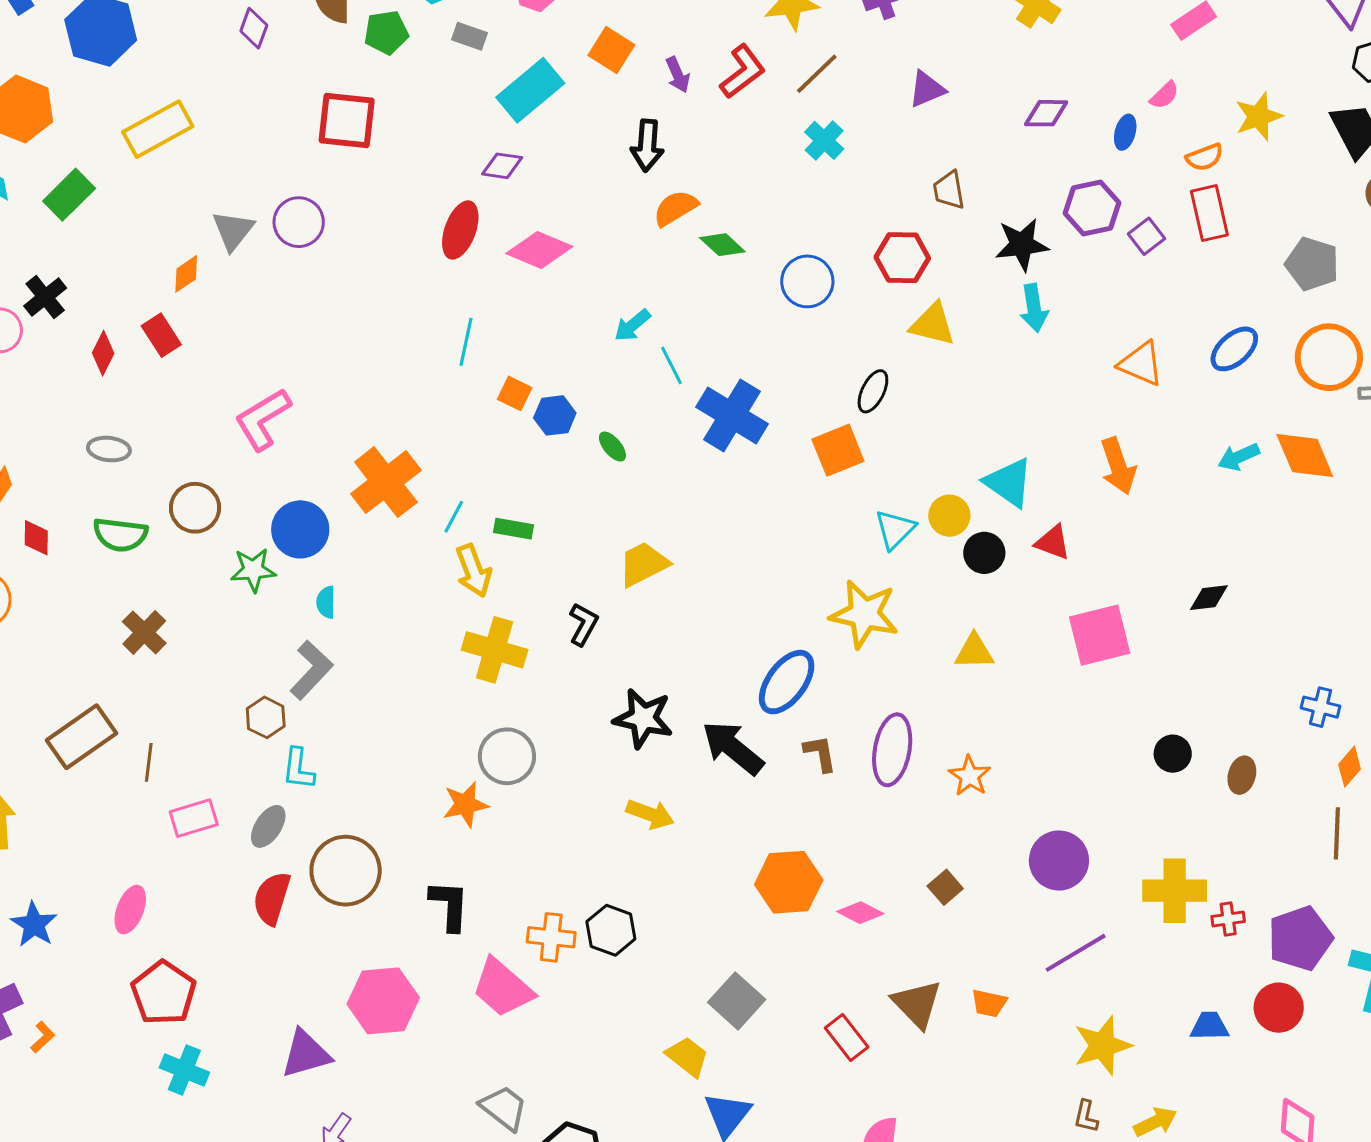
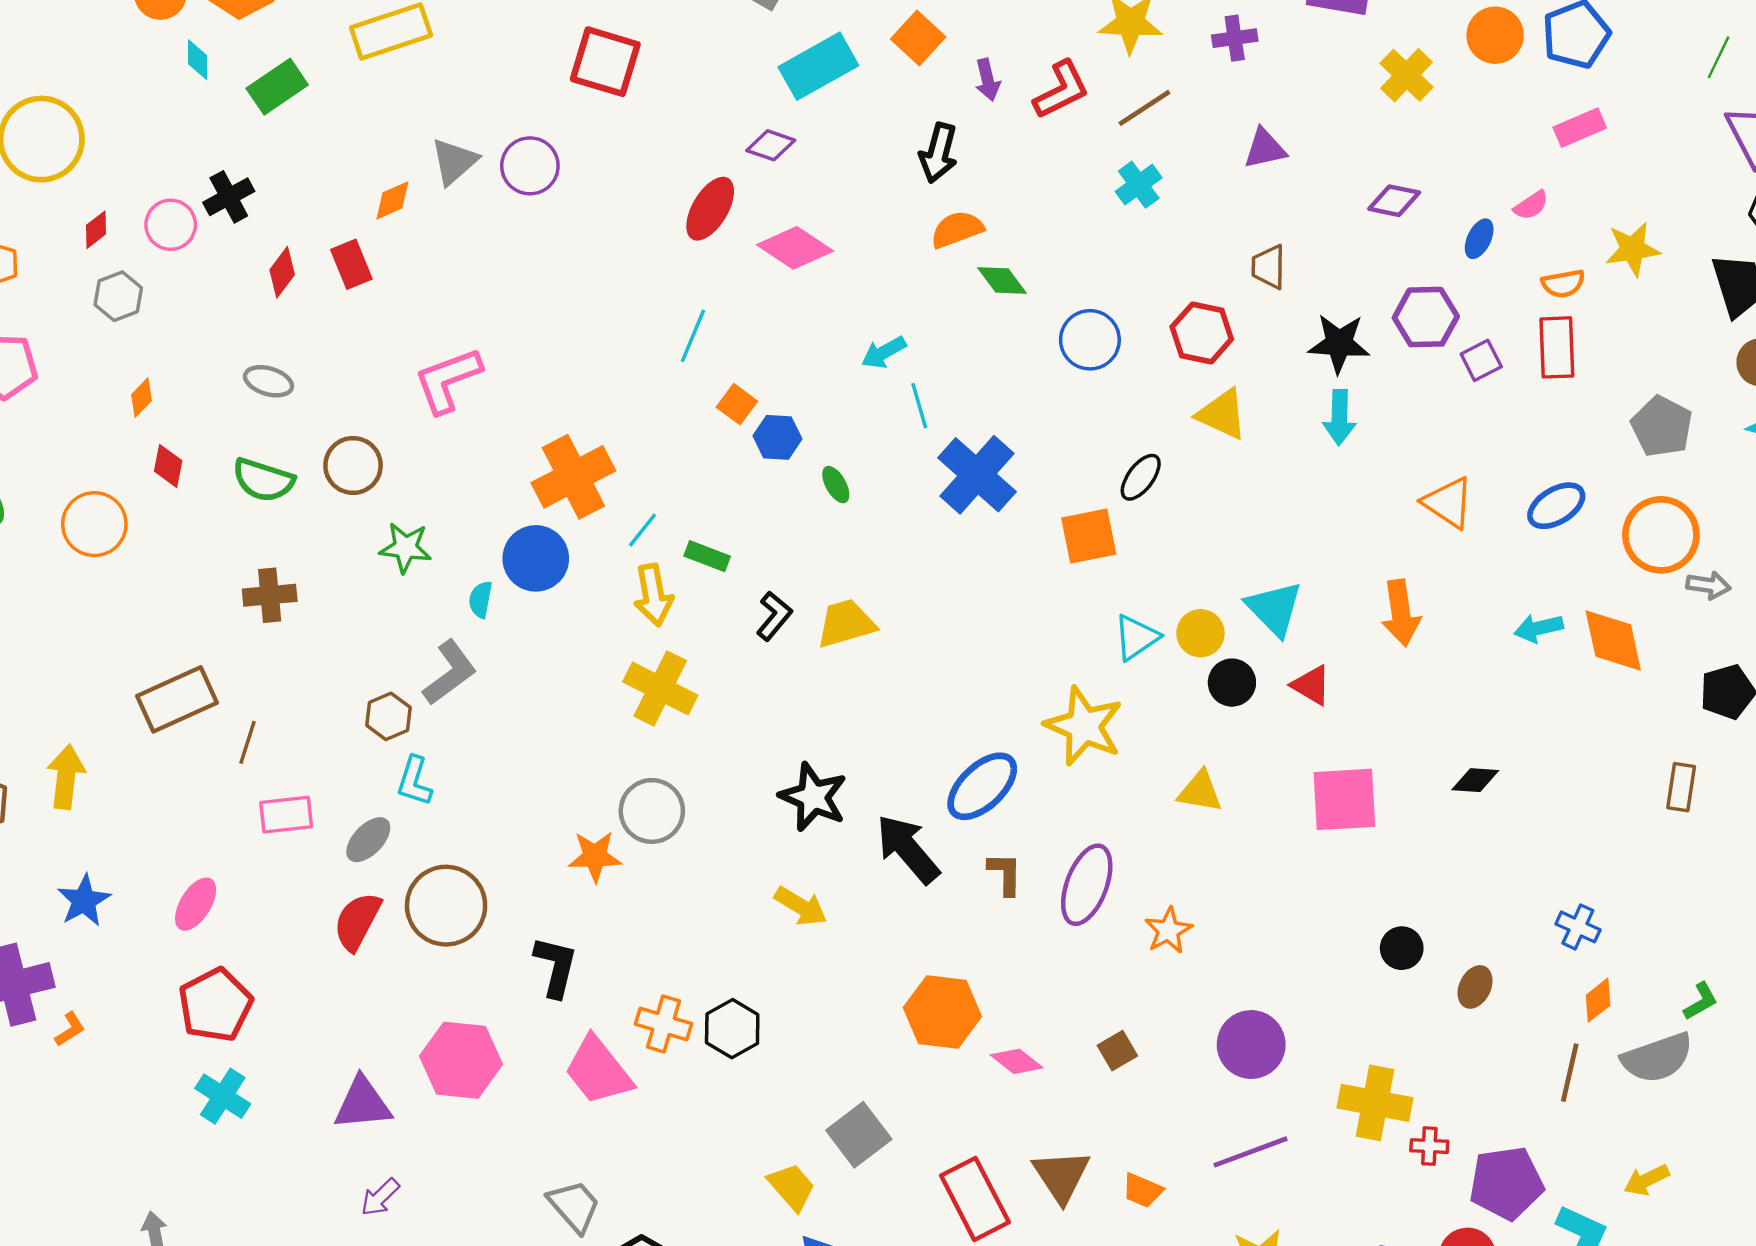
blue circle: (300, 529) -> (536, 558), moved
black L-shape: (583, 624) -> (774, 616), moved
brown cross: (144, 632) -> (270, 595), turned 30
red rectangle: (847, 1037) -> (975, 1199), size x1.5

